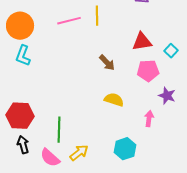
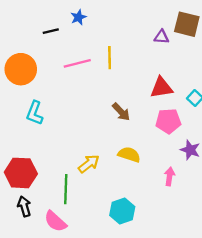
cyan L-shape: (23, 56) -> (35, 113), moved
cyan hexagon: (125, 149) -> (122, 211), moved
yellow arrow: (79, 153) -> (89, 164), moved

